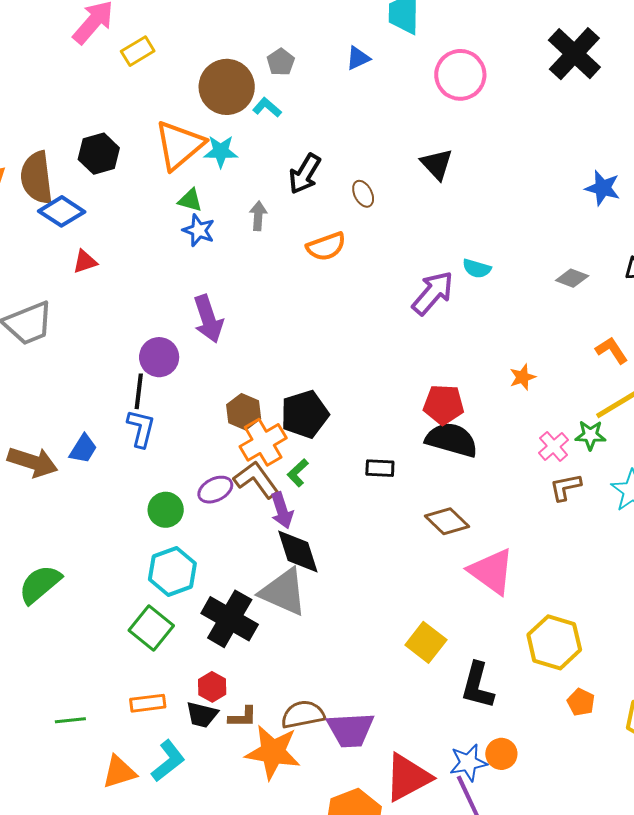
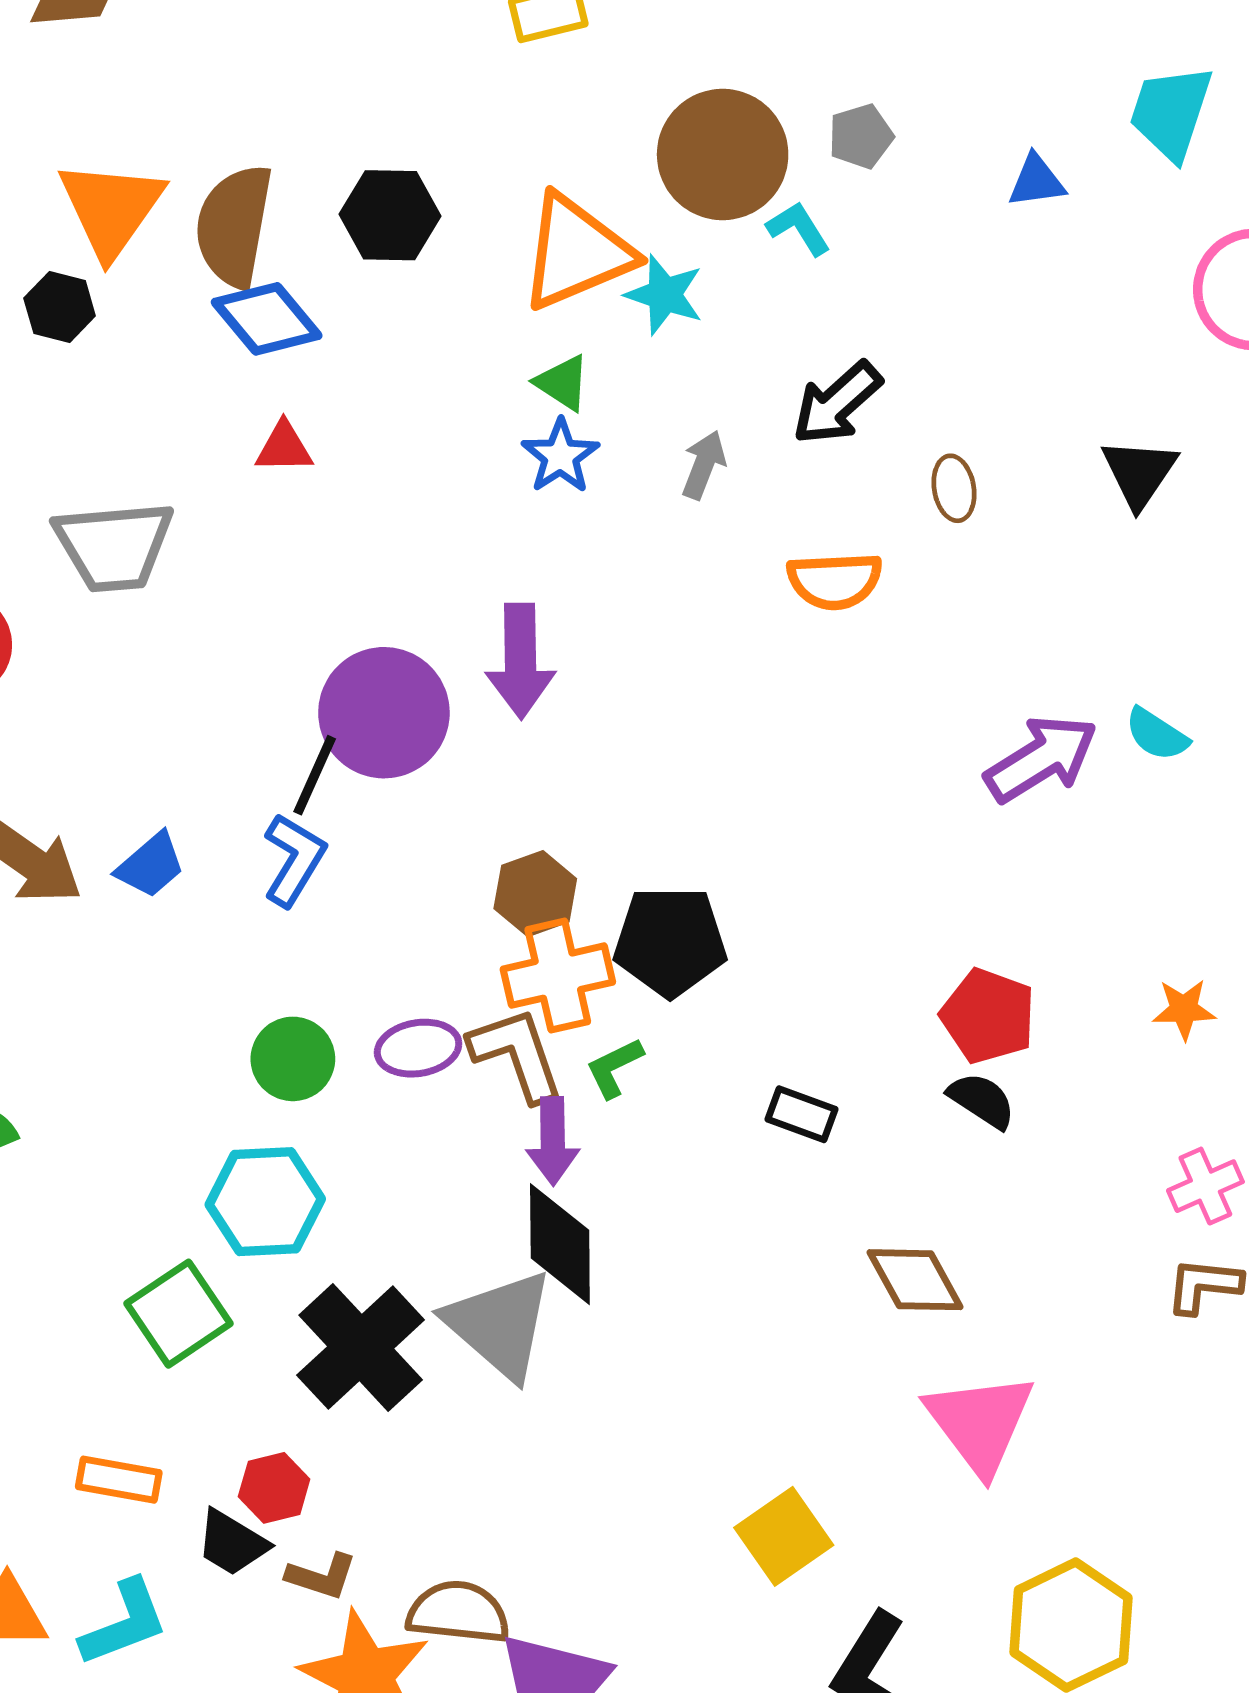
purple circle: (159, 357) -> (384, 713), size x1.4
black semicircle: (452, 440) -> (982, 1100), size x0.6

